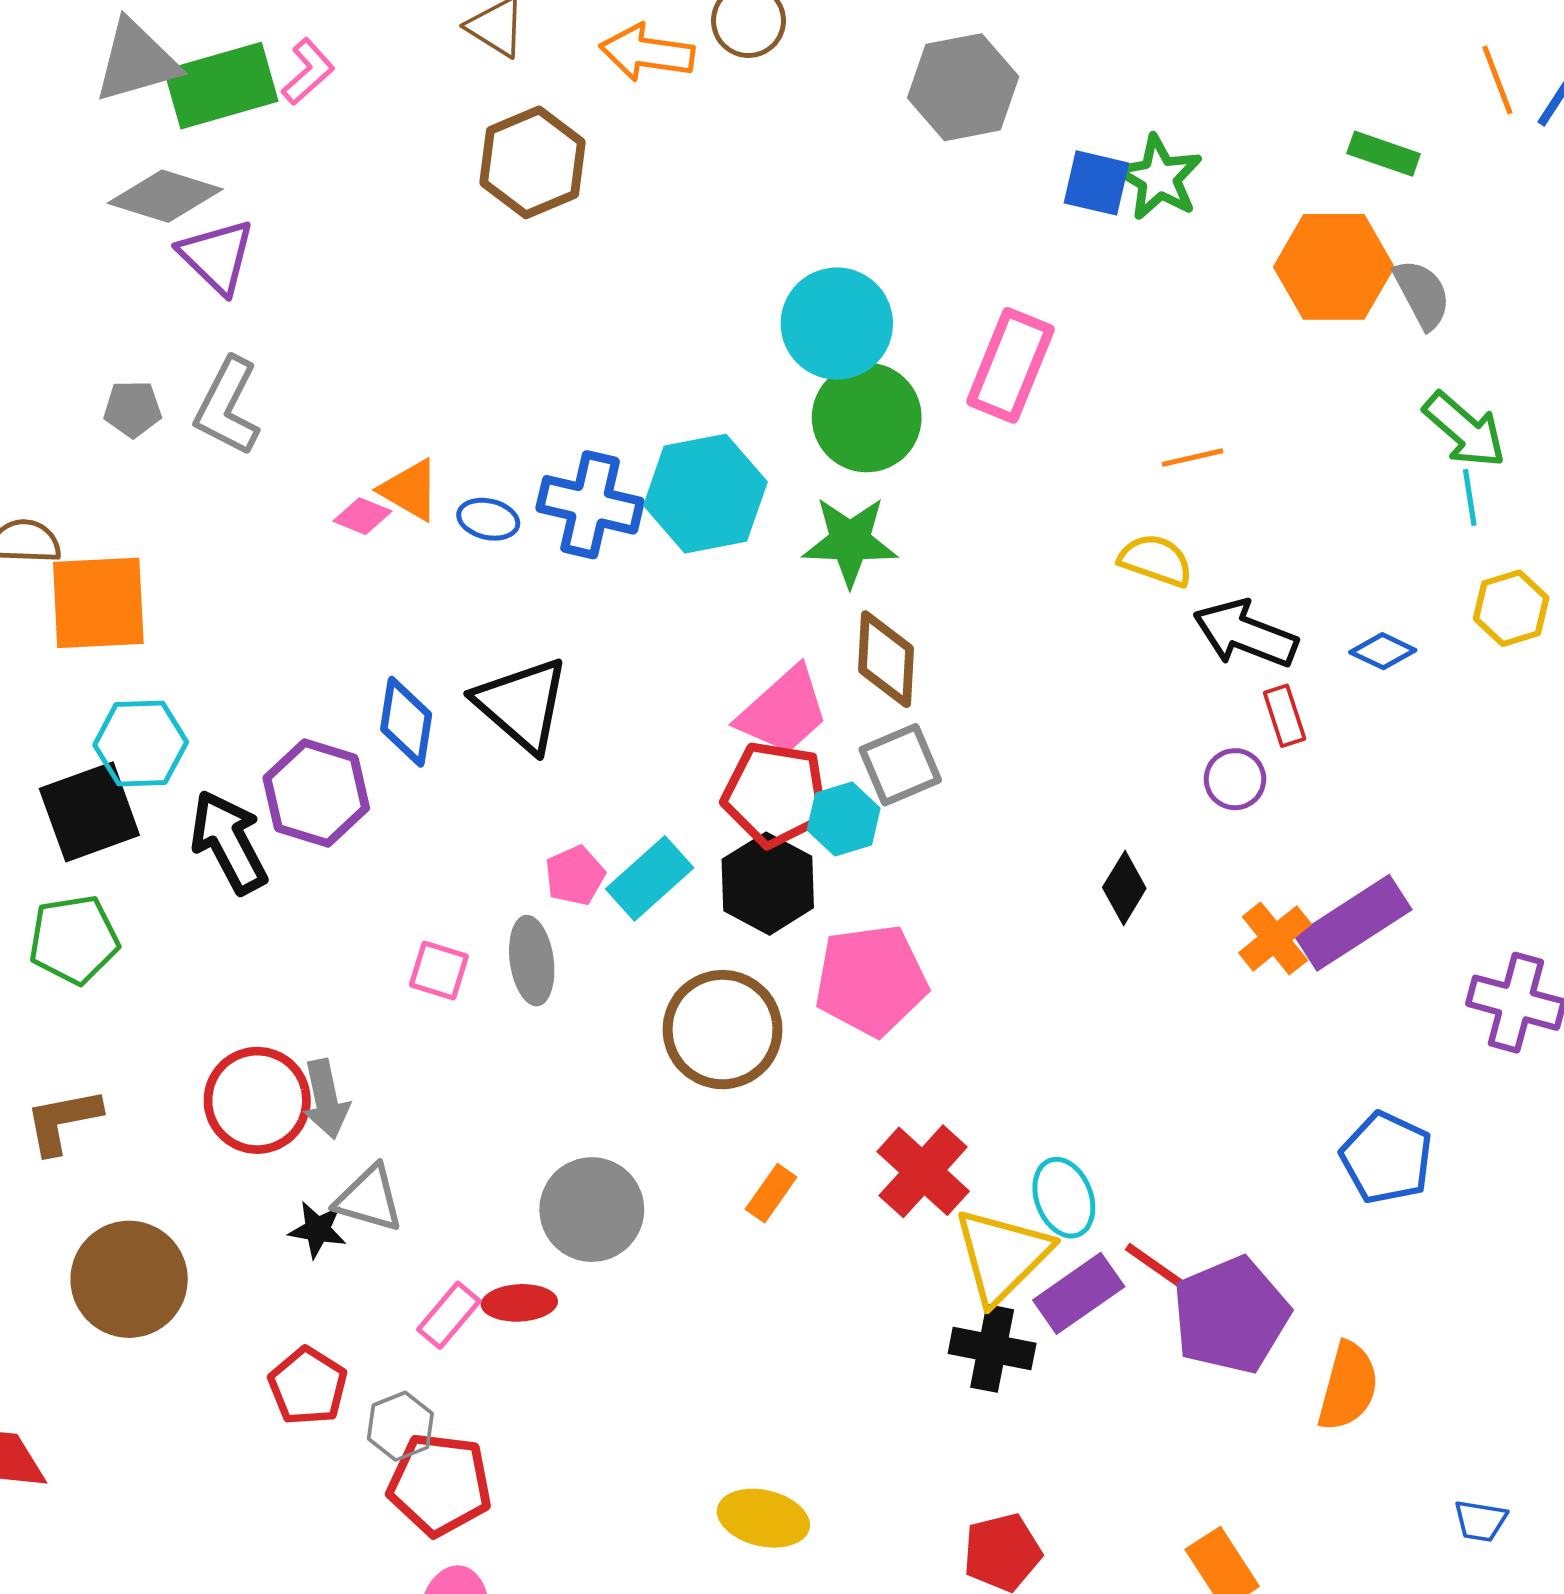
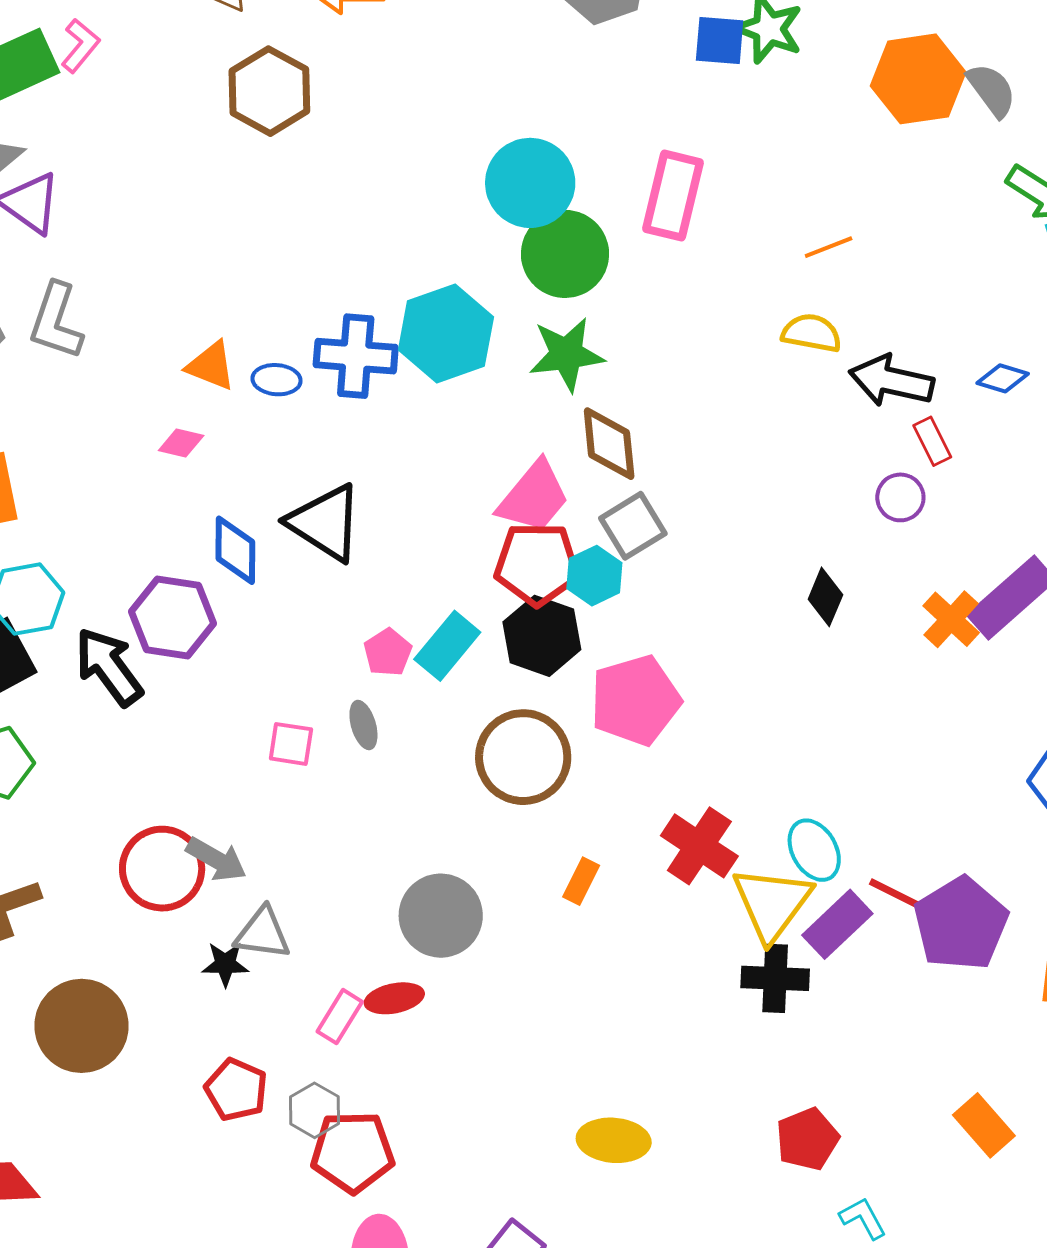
pink diamond: (362, 516) -> (181, 443), moved
gray ellipse: (532, 961) -> (363, 725), size x0.7
gray arrow: (326, 1099) -> (216, 859), turned -40

